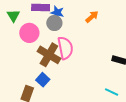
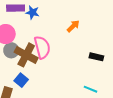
orange arrow: (92, 17) -> (73, 26), moved
gray circle: (54, 23) -> (11, 50), moved

